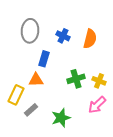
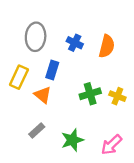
orange triangle: (36, 80) -> (43, 95), turned 42
yellow rectangle: (16, 95) -> (19, 77), moved
pink arrow: (97, 105) -> (111, 145), moved

